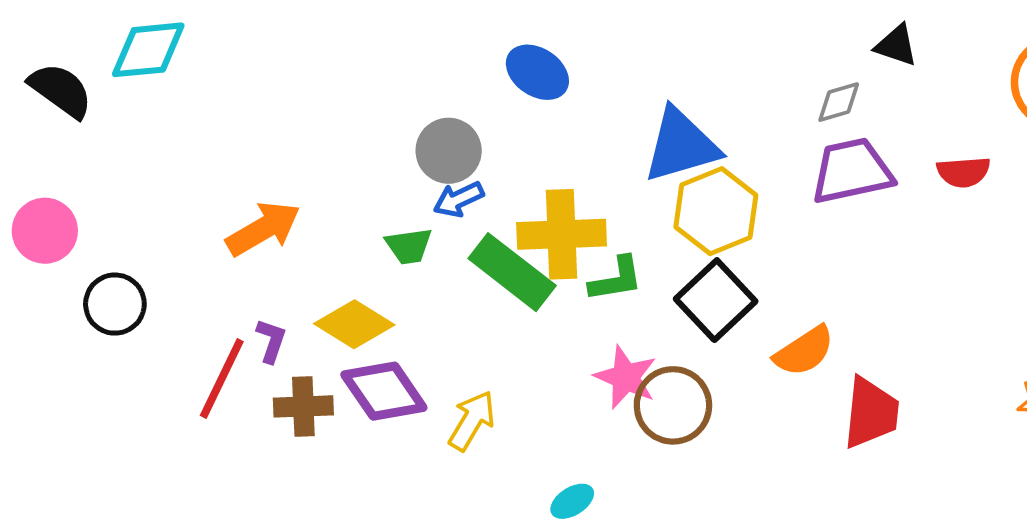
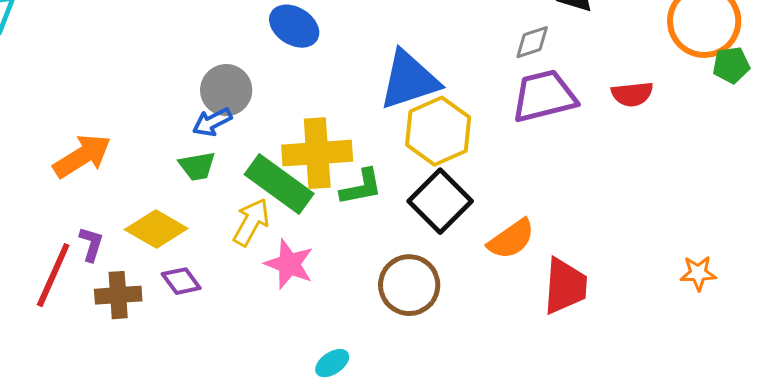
blue arrow: (459, 199) -> (212, 122), moved
pink star: (626, 377) -> (289, 264), moved
purple diamond: (384, 391) -> (181, 281), size x0.6
yellow arrow: (472, 421) -> (251, 222), moved

